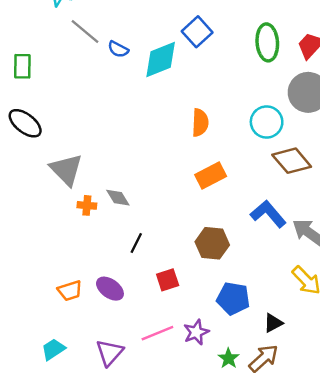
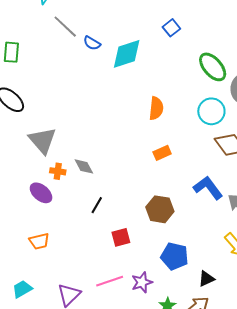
blue square: (197, 32) -> (171, 28), moved, size x0.7
green ellipse: (267, 42) -> (213, 67), moved, turned -40
orange rectangle: (211, 176) -> (162, 153), size x0.7
purple ellipse: (110, 289) -> (41, 193), moved

